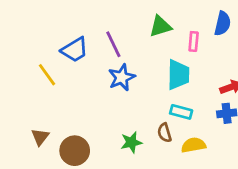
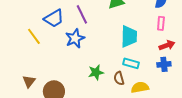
pink rectangle: (194, 41) -> (161, 23), moved
blue star: (122, 77) -> (75, 38), moved
green star: (131, 142) -> (96, 72), moved

